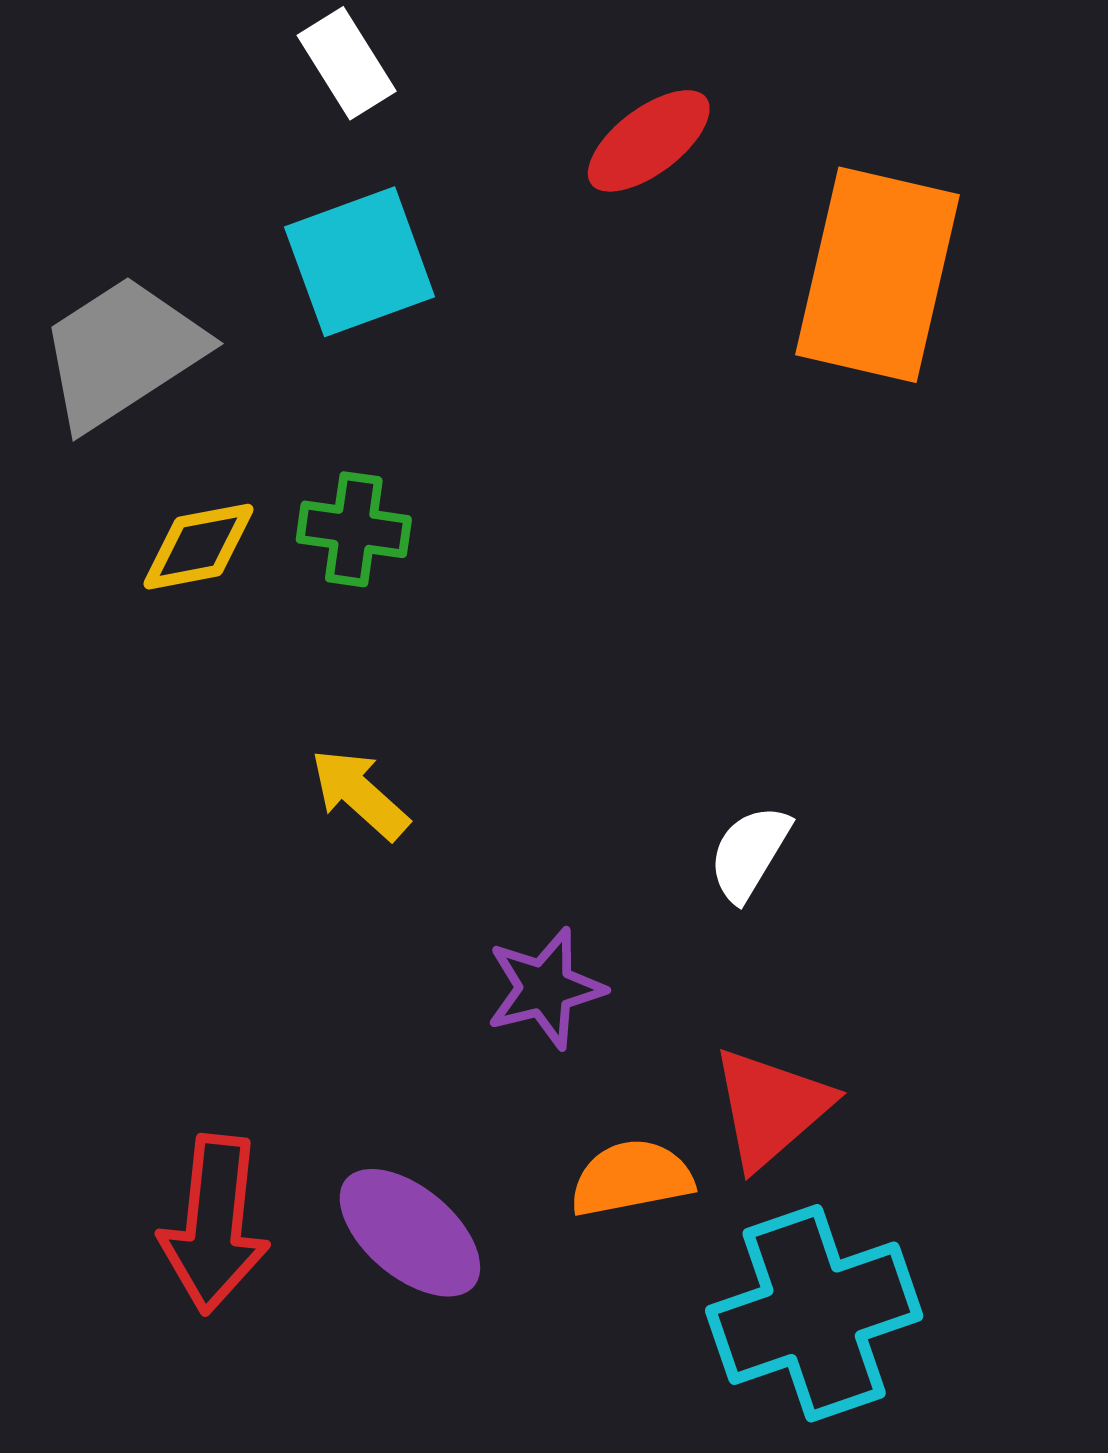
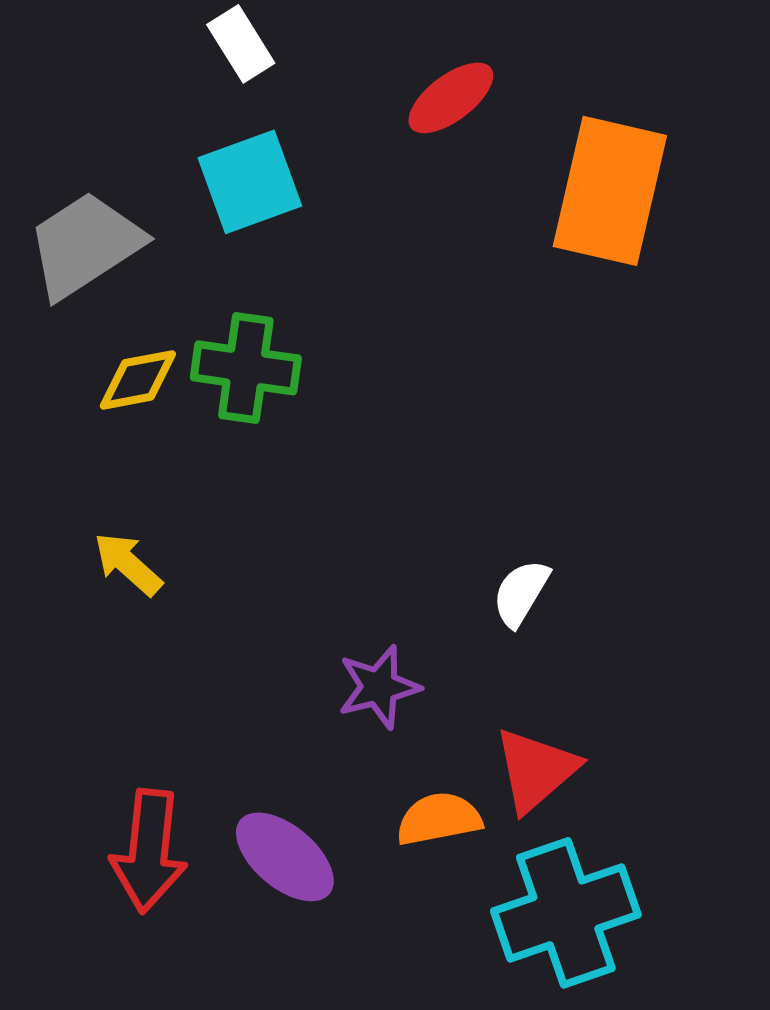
green cross: (354, 529) -> (246, 368), size x1.4
yellow arrow: (360, 794) -> (128, 564), moved

